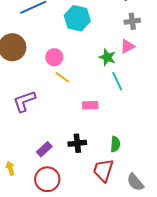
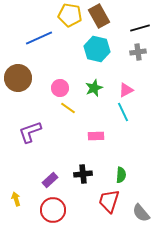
cyan hexagon: (77, 18) -> (97, 49), moved
pink triangle: (127, 46) -> (126, 90), moved
green star: (107, 57) -> (94, 88), moved, turned 30

